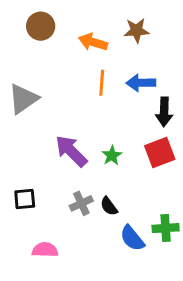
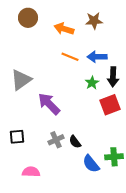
orange line: (102, 83) -> (70, 57), turned -72
gray triangle: (23, 99) -> (21, 80), moved
green star: (112, 155) -> (92, 83), moved

